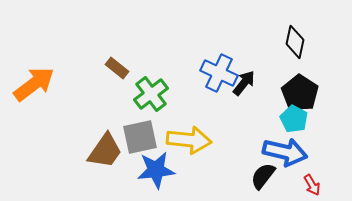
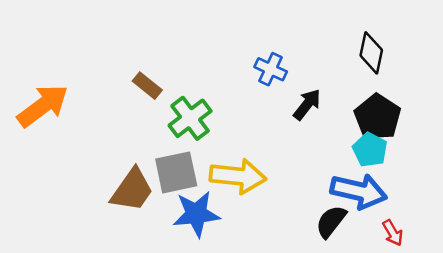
blue cross: (219, 73) -> (271, 69), moved, size x0.7

